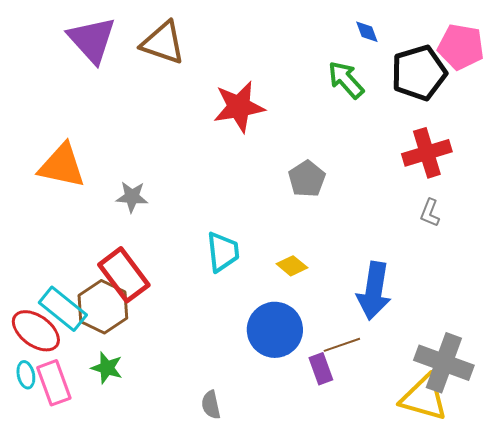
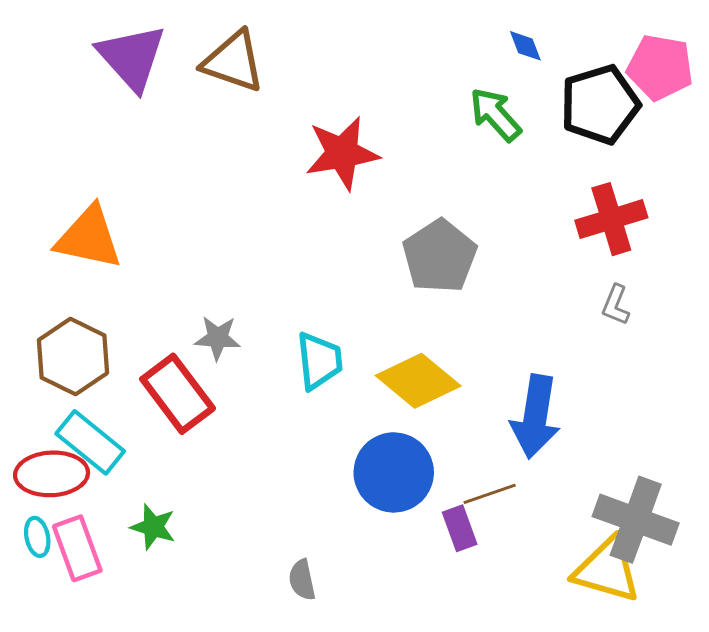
gray pentagon: (307, 179) -> (440, 256), size x1.4
gray star: (132, 197) -> (218, 338), moved
yellow diamond: (292, 266) -> (418, 381), size x1.8
brown hexagon: (103, 307) -> (73, 356), moved
red ellipse: (36, 331) -> (52, 474), turned -39

